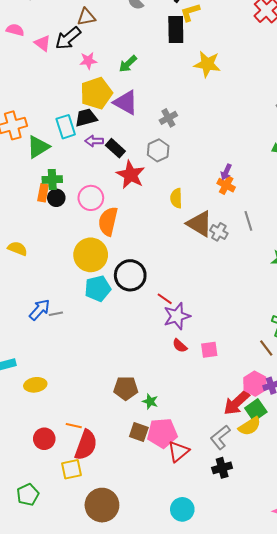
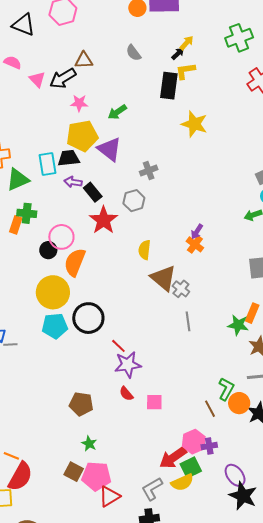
black circle: (56, 198) -> (48, 250), moved
gray line: (248, 221) -> (188, 321), moved
brown pentagon: (126, 388) -> (81, 404), moved

